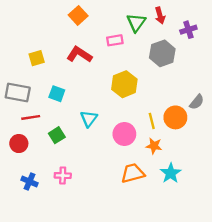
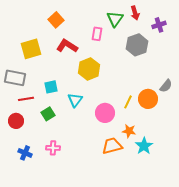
orange square: (78, 15) -> (56, 20), moved
pink rectangle: (115, 40) -> (97, 34), turned -72
yellow square: (37, 58) -> (31, 49), size x1.5
yellow hexagon: (124, 84) -> (89, 69), moved
cyan square: (57, 94) -> (51, 87), moved, turned -32
yellow line: (152, 121) -> (128, 102), turned 40
orange star: (154, 146) -> (129, 131), moved

